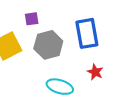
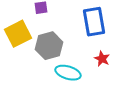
gray hexagon: (48, 45) -> (49, 46), moved

